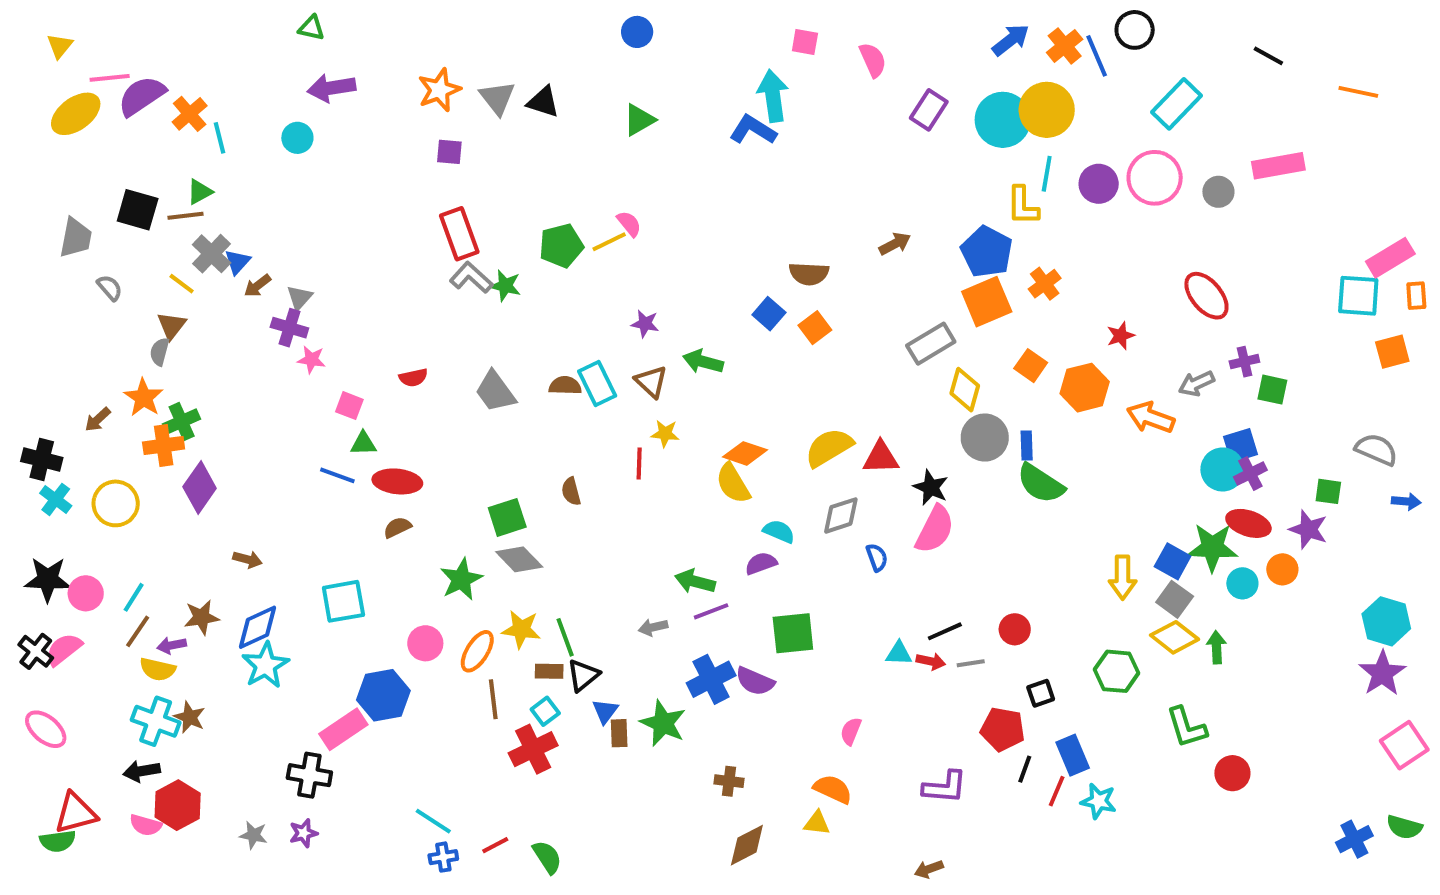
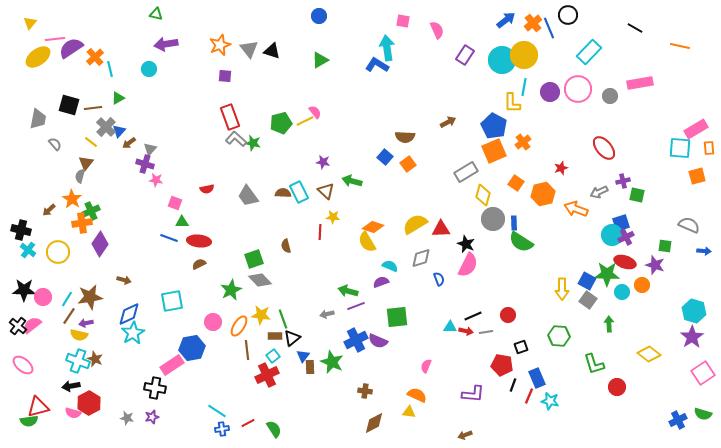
green triangle: (200, 192) -> (118, 98), moved
brown star: (202, 617) -> (90, 297), moved, size x1.4
yellow diamond: (1175, 637) -> (649, 354), moved

